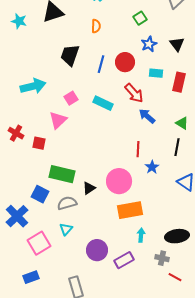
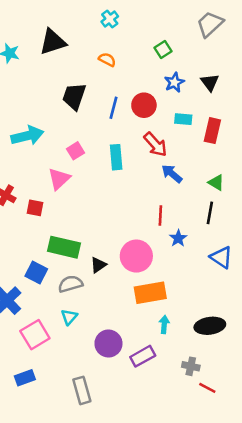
orange semicircle: (96, 26) -> (107, 60), turned -64
cyan rectangle: (103, 103) -> (116, 157), turned 60
gray cross: (162, 258) -> (191, 366), moved
red line: (175, 277) -> (207, 388), moved

